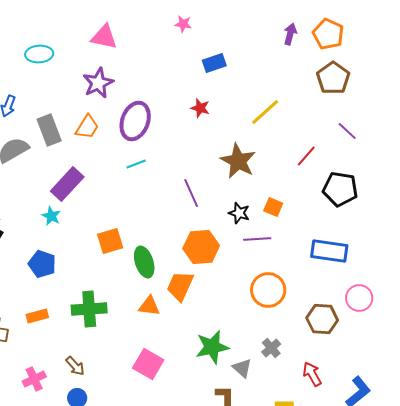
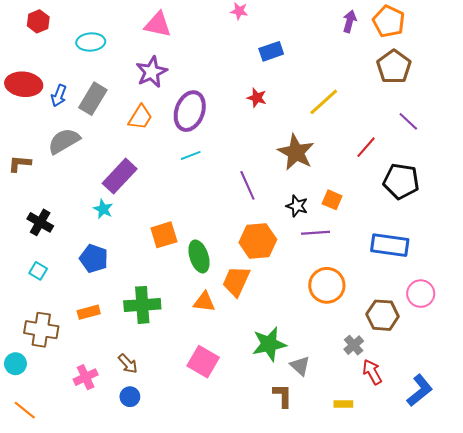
gray rectangle: (49, 130) -> (93, 99), moved, turned 52
gray cross: (271, 348) -> (354, 345), moved

